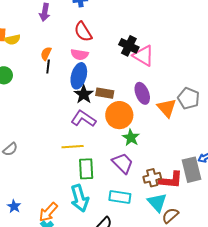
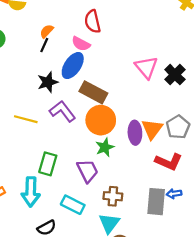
black cross: (129, 46) -> (175, 75), moved
brown rectangle: (105, 93) -> (93, 92), size x1.4
purple ellipse: (142, 93) -> (135, 133), moved
black star: (84, 94) -> (48, 82), moved
yellow line: (73, 147) -> (26, 119), moved
red L-shape: (171, 180) -> (169, 162), moved

